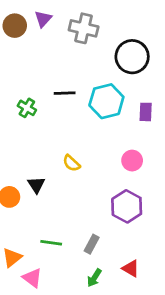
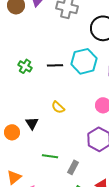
black line: (65, 93) -> (55, 65), moved
green line: (51, 243) -> (50, 156), moved

